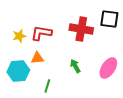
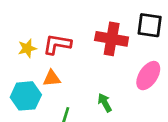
green arrow: (75, 66) -> (105, 103), moved
pink ellipse: (108, 68) -> (148, 76), moved

